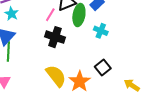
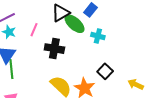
pink line: (50, 15) -> (34, 30), moved
green ellipse: (79, 15) -> (75, 24), turned -50

